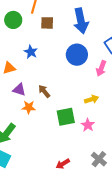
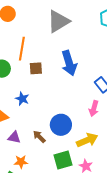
blue circle: (77, 55) -> (61, 125), moved
yellow arrow: (92, 99) -> (87, 140), size x1.5
orange star: (29, 107) -> (21, 162), moved

